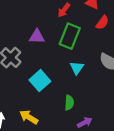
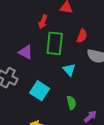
red semicircle: (102, 23) -> (82, 36), moved
purple triangle: (37, 36) -> (26, 52), turned 42

